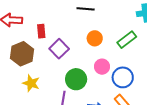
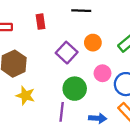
red rectangle: (41, 31) -> (40, 22), moved
purple square: (59, 49) -> (67, 53), moved

